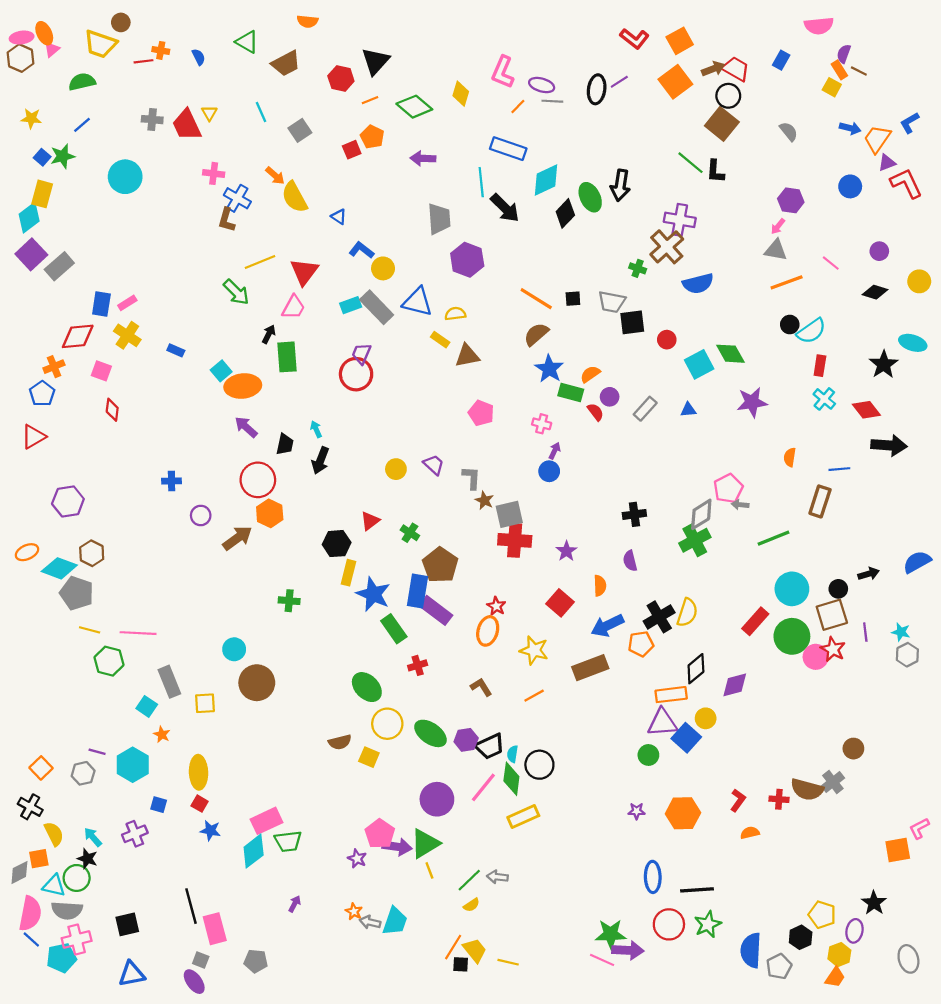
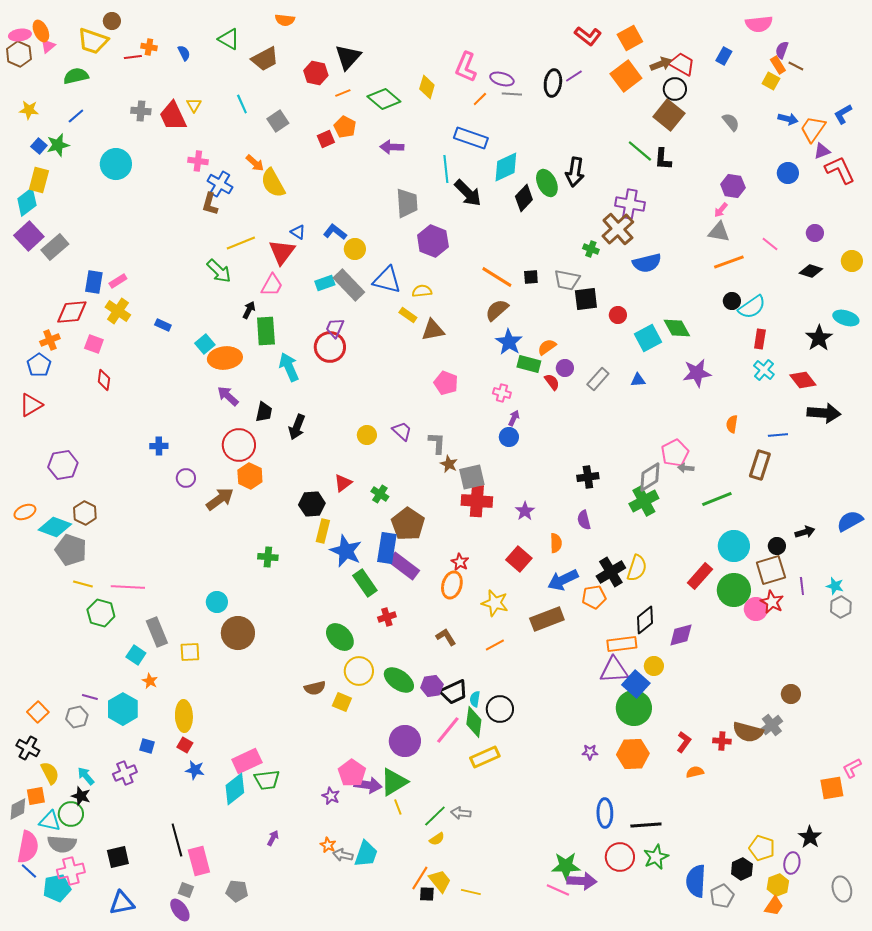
blue triangle: (339, 217) -> (298, 232), moved
cyan arrow: (316, 429) -> (289, 367), moved, size x1.8
green circle: (648, 755) -> (634, 708), moved, size x1.8

